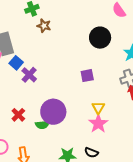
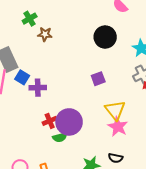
purple cross: (29, 75) -> (38, 88), turned -35
yellow triangle: (98, 108) -> (115, 110), size x1.5
red cross: (18, 115) -> (50, 121), moved, turned 32

